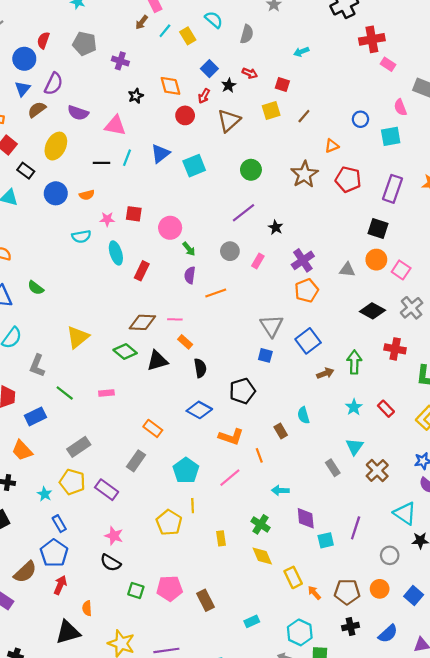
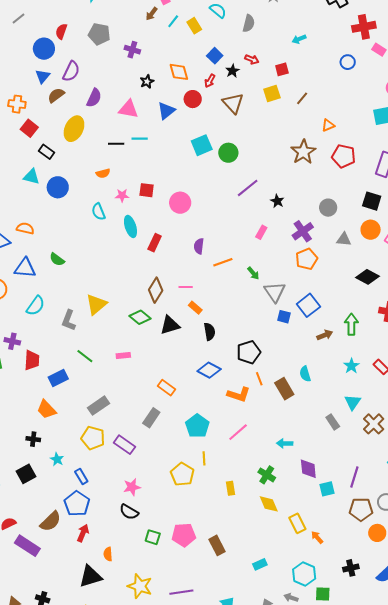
red square: (282, 84) -> (282, 69), turned -32
purple semicircle: (78, 113) -> (94, 98), turned -84
blue circle: (360, 119) -> (348, 62), moved
brown triangle: (229, 121) -> (233, 103), turned -30
blue triangle: (160, 153) -> (166, 111), moved
cyan line: (127, 158) -> (140, 139), turned 70
green circle: (251, 170) -> (228, 153), moved
blue circle: (56, 193) -> (58, 187), moved
cyan semicircle: (81, 236) -> (98, 212), turned 78
green arrow: (189, 249) -> (253, 273), moved
gray circle: (230, 251) -> (328, 208), moved
brown diamond: (142, 322) -> (156, 290), turned -60
blue square: (265, 355) -> (284, 317), moved
gray L-shape: (37, 366) -> (69, 320), moved
brown rectangle: (281, 431) -> (284, 389), size x1.5
orange line: (259, 455) -> (259, 379), moved
cyan star: (45, 494) -> (57, 459), moved
pink star: (114, 536) -> (132, 487), turned -30
brown pentagon: (347, 592) -> (361, 509), moved

